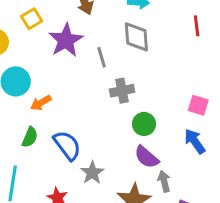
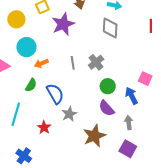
gray line: (102, 57) -> (73, 63), moved
gray cross: (122, 91) -> (96, 62), turned -35
blue arrow: (195, 141) -> (132, 96), moved
gray arrow: (164, 181) -> (129, 123), moved

